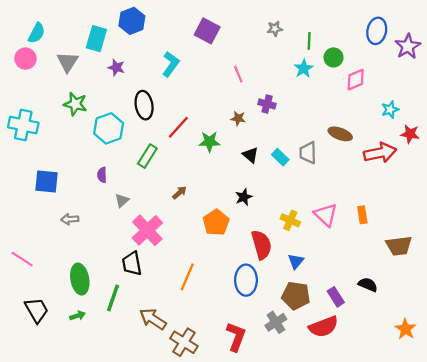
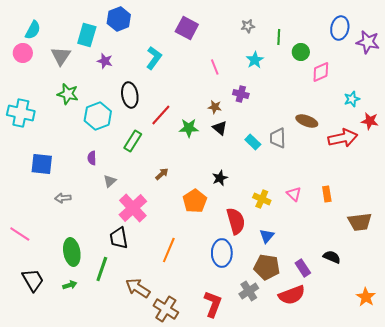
purple star: (408, 46) -> (368, 42), turned -30
cyan star: (304, 69) -> (255, 60), moved
black triangle: (250, 155) -> (220, 128), moved
pink triangle: (326, 215) -> (294, 194), size x0.7

